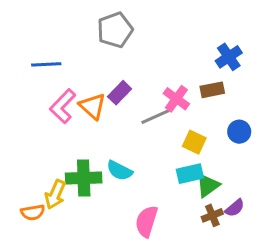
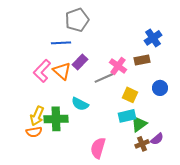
blue line: (46, 64) -> (61, 43), moved
cyan semicircle: (120, 171) -> (80, 104), moved
yellow arrow: (55, 194) -> (37, 116), moved
orange semicircle: (33, 212) -> (34, 132), moved

